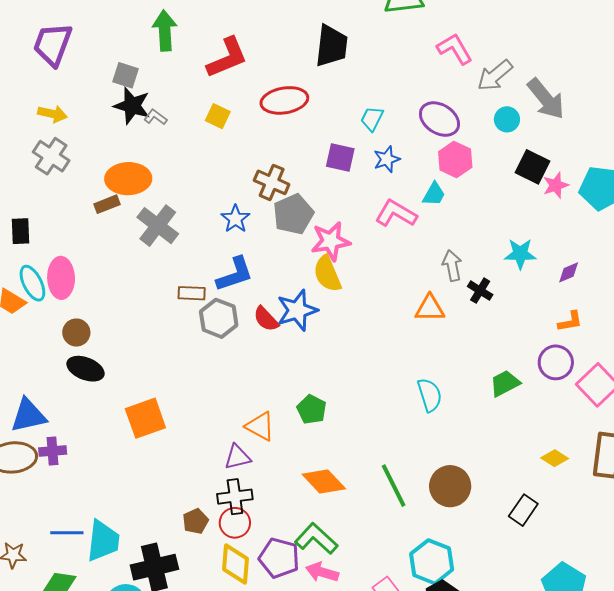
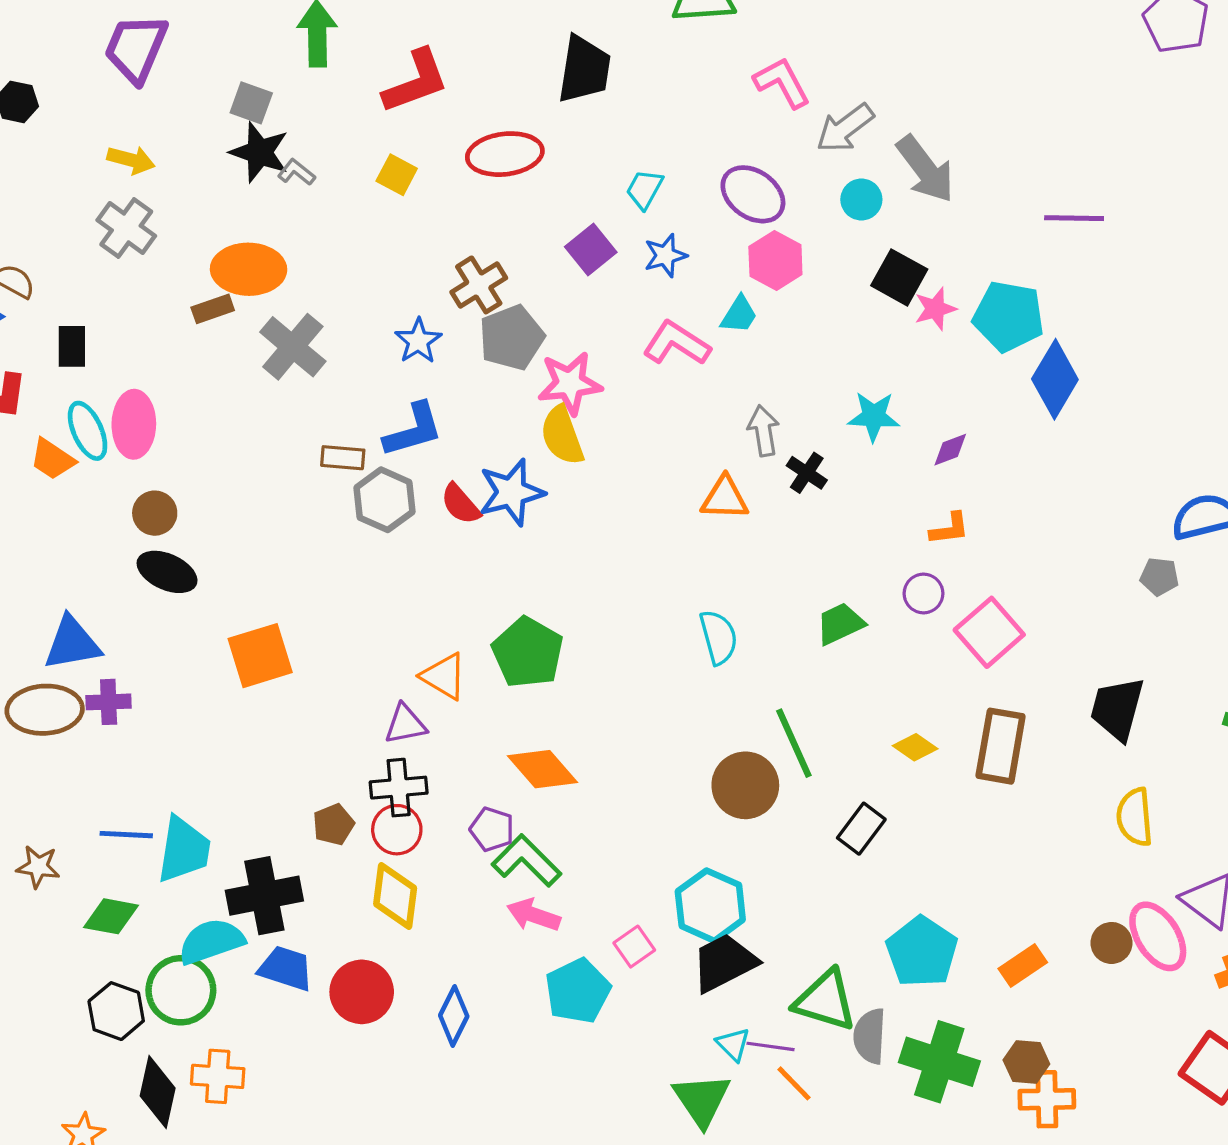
purple square: (340, 158) -> (591, 250), turned 36
brown cross: (272, 182) -> (479, 285), turned 32
purple circle: (556, 362) -> (923, 593), size x0.7
green pentagon: (312, 409) -> (528, 653), size x1.5
green line: (394, 486) -> (794, 743), moved
purple pentagon: (279, 558) -> (492, 829), moved, size x0.7

